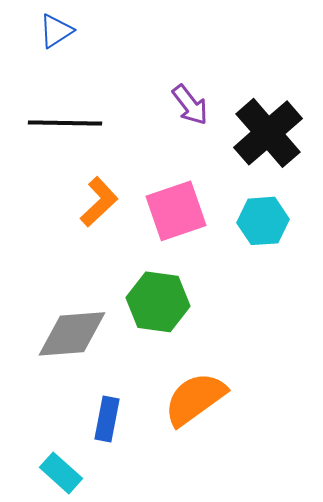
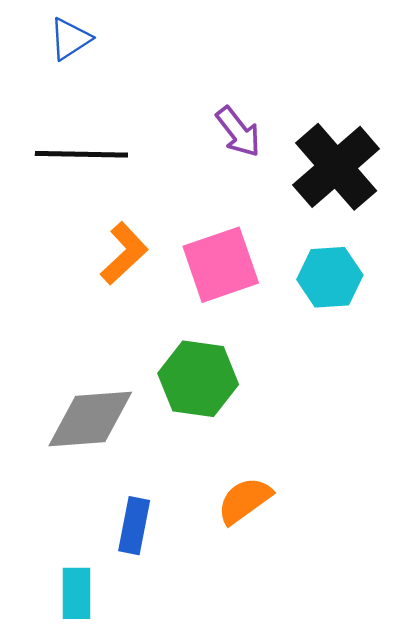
orange semicircle: (195, 399) -> (245, 501), size x0.7
cyan rectangle: (61, 473) -> (76, 593), turned 48

